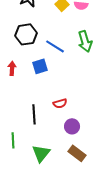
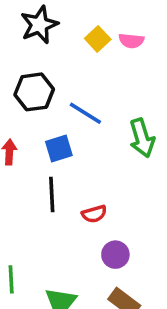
green arrow: (85, 41) -> (142, 138), moved
black line: (34, 114) -> (52, 194), moved

